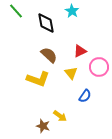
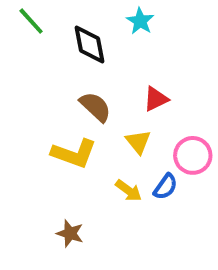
pink circle: (99, 67) -> (193, 155), moved
yellow arrow: (60, 116) -> (128, 191), moved
brown star: (43, 126) -> (70, 233), moved

